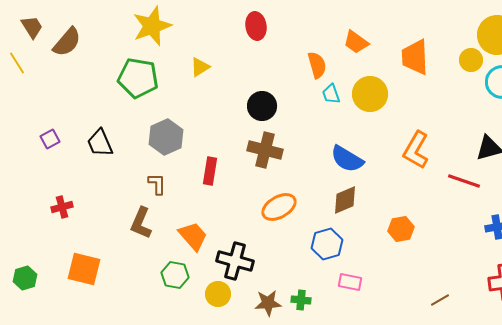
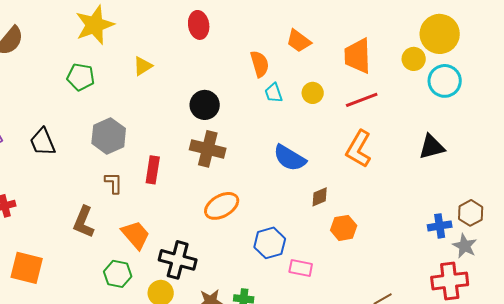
green pentagon: (138, 78) -> (81, 77), size x0.7
yellow circle: (370, 94) -> (313, 93), size x0.6
red line: (464, 181) -> (362, 100), moved, turned -40
brown L-shape: (157, 184) -> (114, 183), moved
brown diamond: (345, 200) -> (320, 197), moved, size x0.7
pink rectangle: (350, 282) -> (301, 268), moved

